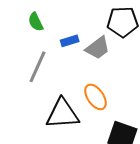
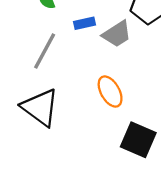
black triangle: (62, 114) -> (40, 107), moved, turned 36

